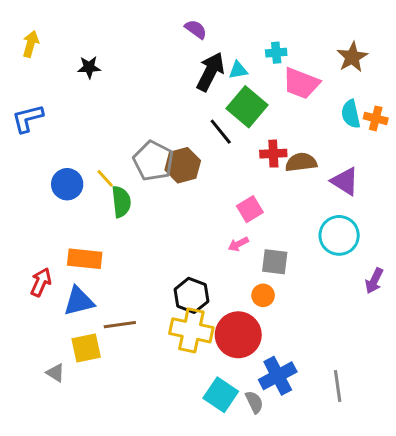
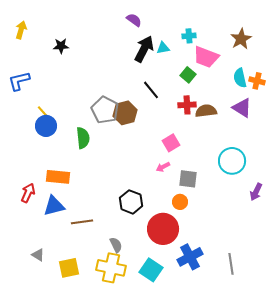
green square: (247, 107) -> (188, 75), moved, size x0.6
yellow line: (105, 178) -> (43, 112), moved
purple triangle: (345, 181) -> (242, 108), moved
yellow cross: (191, 330) -> (111, 268), moved
yellow square: (86, 348) -> (69, 268), moved
gray semicircle: (254, 402) -> (116, 245), moved

